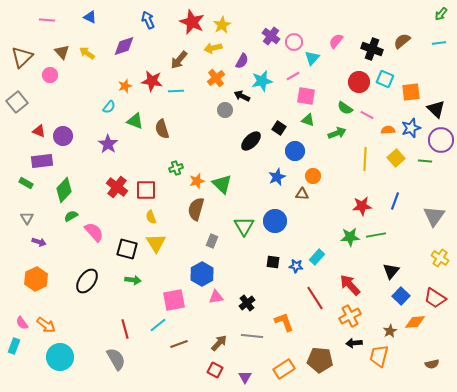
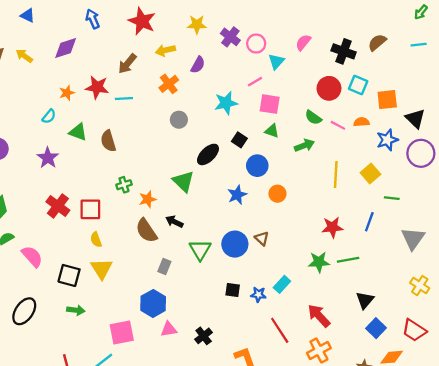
yellow star: (222, 25) -> (197, 24), moved, turned 30
cyan star: (262, 81) -> (226, 103), moved
black arrow: (242, 96) -> (174, 222), moved
orange semicircle: (388, 130) -> (361, 122), moved
green line: (425, 161) -> (392, 198), moved
green triangle: (222, 184) -> (183, 181), moved
brown triangle: (302, 194) -> (262, 238), moved, turned 40
brown semicircle: (196, 209) -> (146, 231), turned -50

